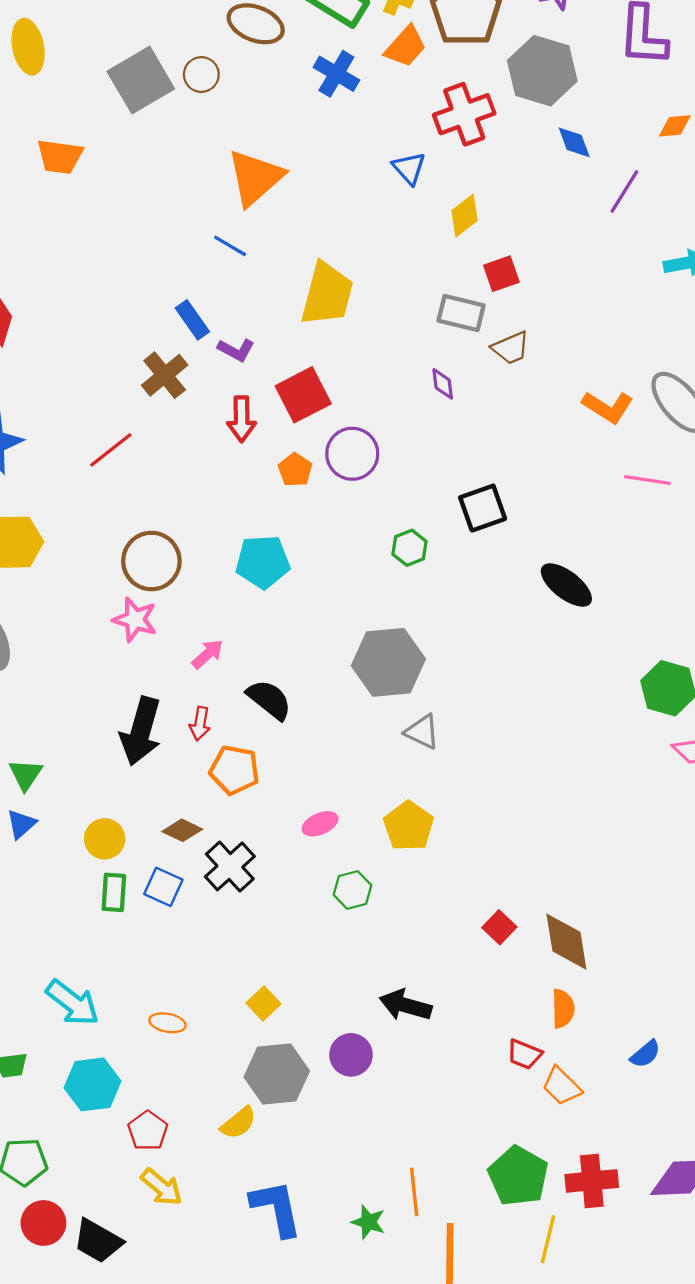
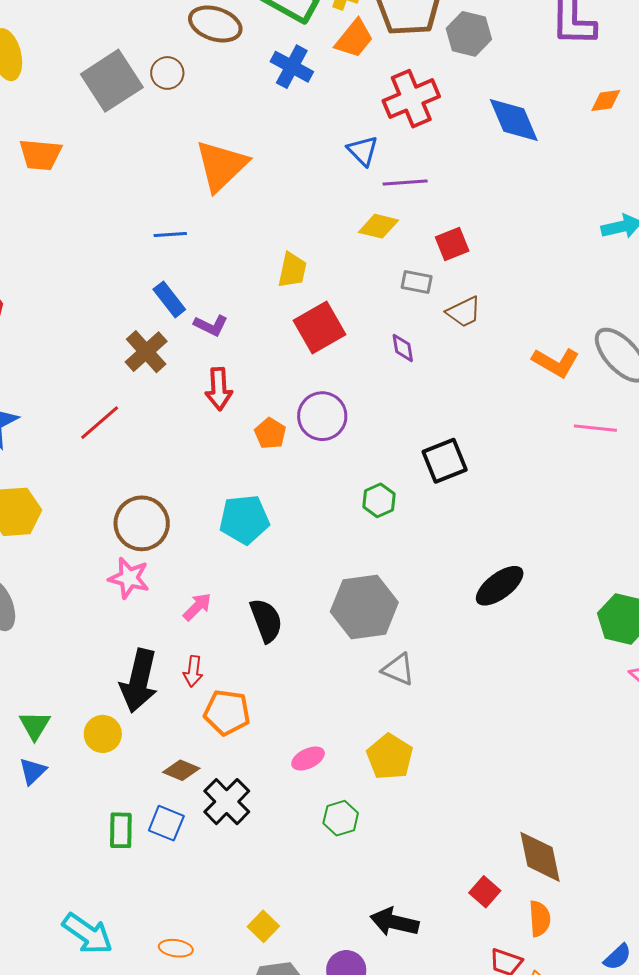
gray hexagon: (542, 71) -> (469, 34), moved, size x0.7
blue diamond: (574, 142) -> (514, 120), size x1.6
purple line: (624, 191) -> (405, 183), moved, turned 57
yellow diamond: (464, 216) -> (379, 226), moved, turned 54
blue line: (230, 246) -> (170, 234), moved, turned -32
yellow trapezoid: (327, 294) -> (292, 270), size x0.6
gray rectangle: (461, 313) -> (417, 282), size x0.7
red square: (303, 395) -> (319, 328), moved
black ellipse: (566, 585) -> (500, 586), moved, turned -72
black semicircle: (269, 700) -> (266, 620), moved, turned 33
yellow circle: (105, 839) -> (103, 734), moved
red square: (499, 927) -> (485, 892), moved

